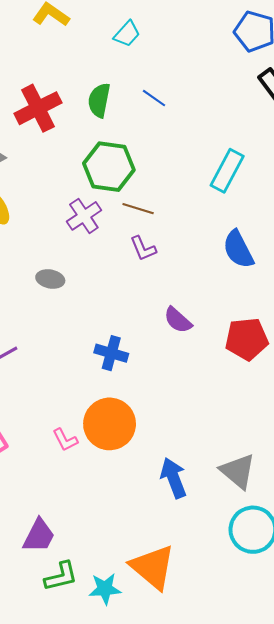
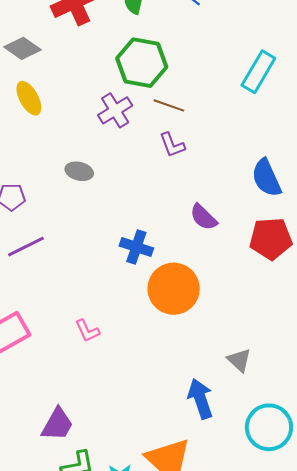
blue semicircle: (238, 249) -> (266, 178), moved
orange circle: (110, 424) -> (174, 289), moved
gray triangle: (238, 471) -> (239, 360), moved, size x0.7
blue arrow: (174, 478) -> (200, 399), moved

